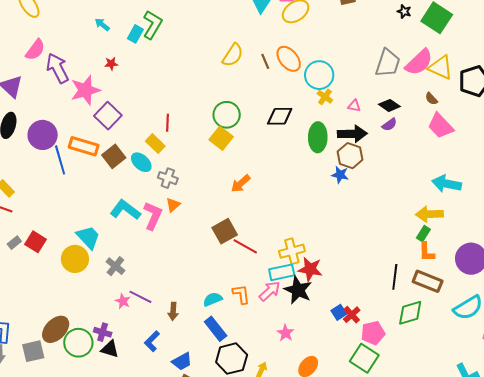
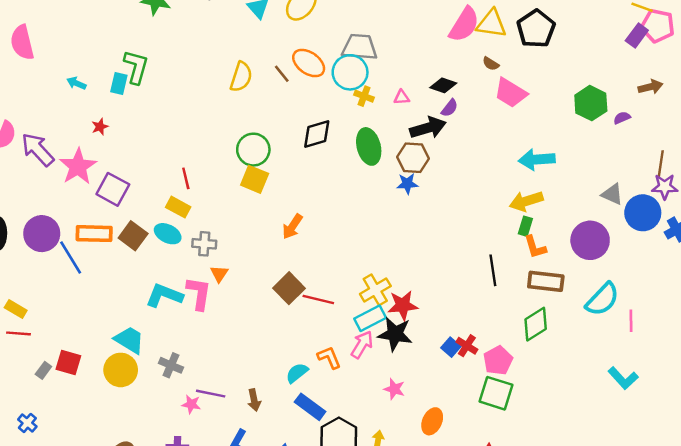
gray trapezoid: (388, 63) -> (360, 47), moved, turned -88
black arrow: (352, 134) -> (428, 128), moved
black line: (395, 277) -> (493, 270), moved

